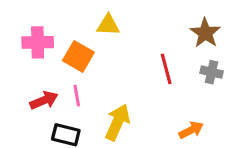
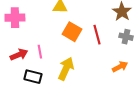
orange square: (78, 56) -> (72, 32), moved
orange arrow: (191, 130) -> (120, 67), moved

